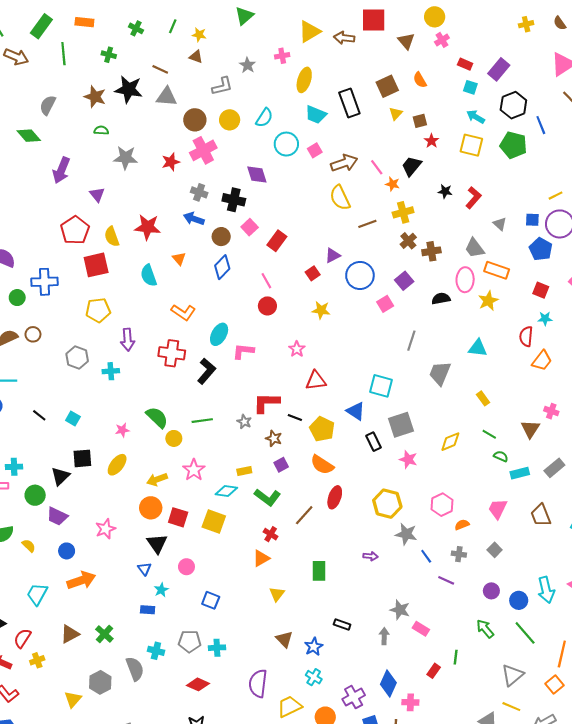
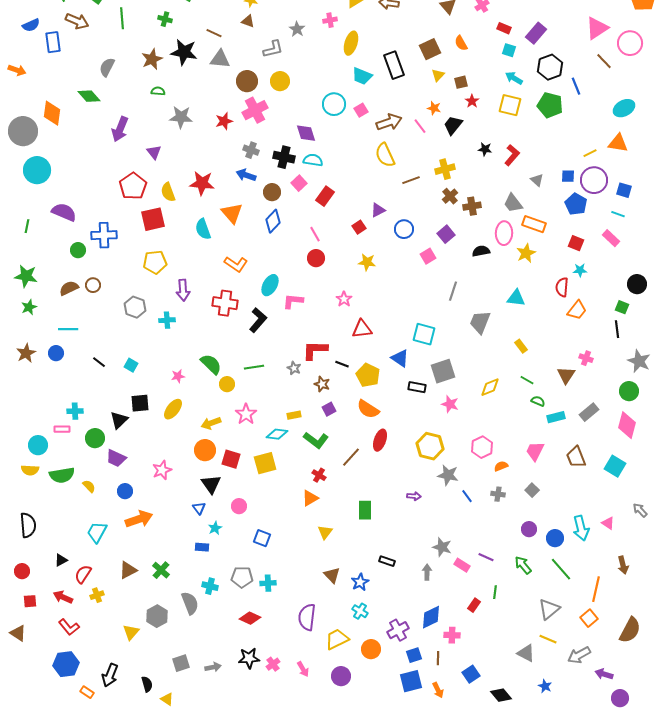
brown star: (95, 97) -> (152, 59), turned 30
cyan semicircle: (264, 118) -> (313, 160), moved, turned -114
orange star: (393, 184) -> (434, 108), moved
orange triangle: (179, 259) -> (232, 213), size x1.6
blue circle: (360, 275) -> (404, 229), size x0.7
black rectangle: (374, 442) -> (417, 387), turned -54
yellow square: (214, 521) -> (265, 463), turned -35
purple line: (446, 580) -> (486, 557), moved
blue diamond: (388, 683) -> (431, 617), turned 40

